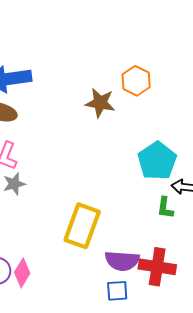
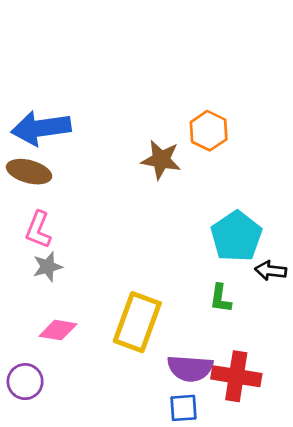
green L-shape: (165, 208) -> (220, 298), moved
pink diamond: (22, 273) -> (58, 330), moved, turned 68

